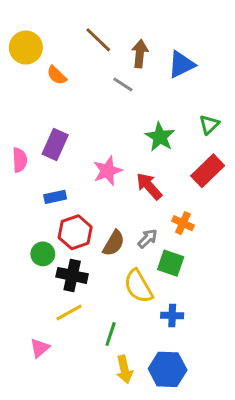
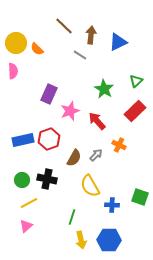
yellow circle: (26, 48) -> (16, 43), moved
purple rectangle: (55, 145) -> (49, 94), moved
pink semicircle: (20, 160) -> (13, 71), moved
blue rectangle: (55, 197) -> (23, 140), moved, size x1.5
red hexagon: (75, 232) -> (49, 139), moved
green circle: (43, 254) -> (22, 180), moved
green square: (171, 263) -> (140, 197), moved
yellow line: (69, 312) -> (29, 203), moved

